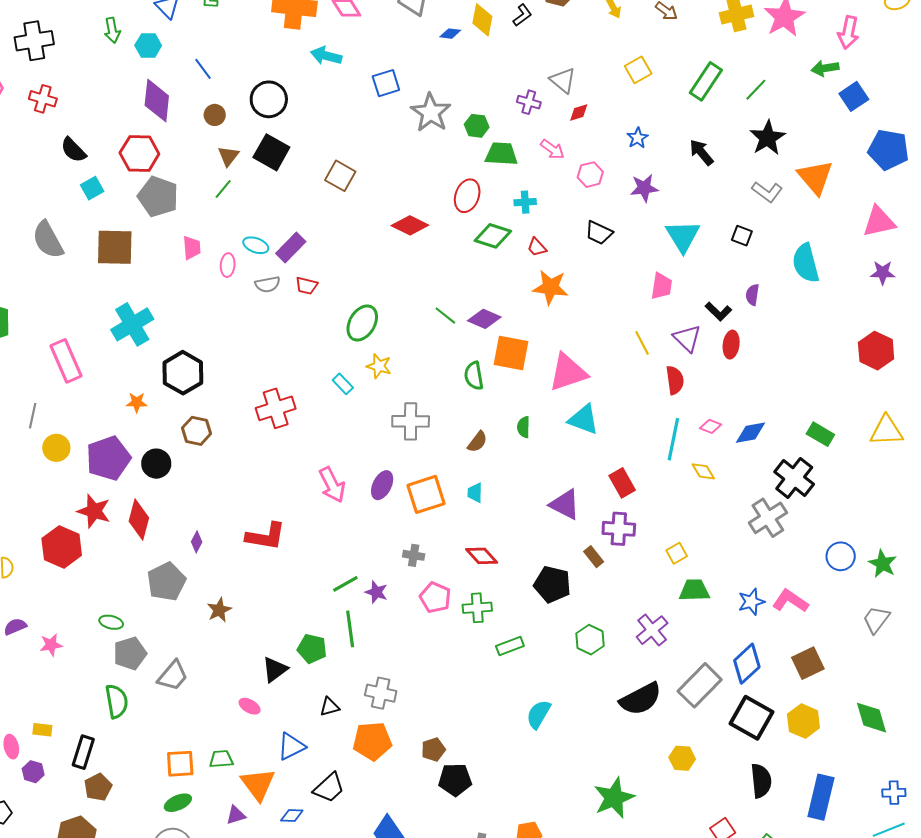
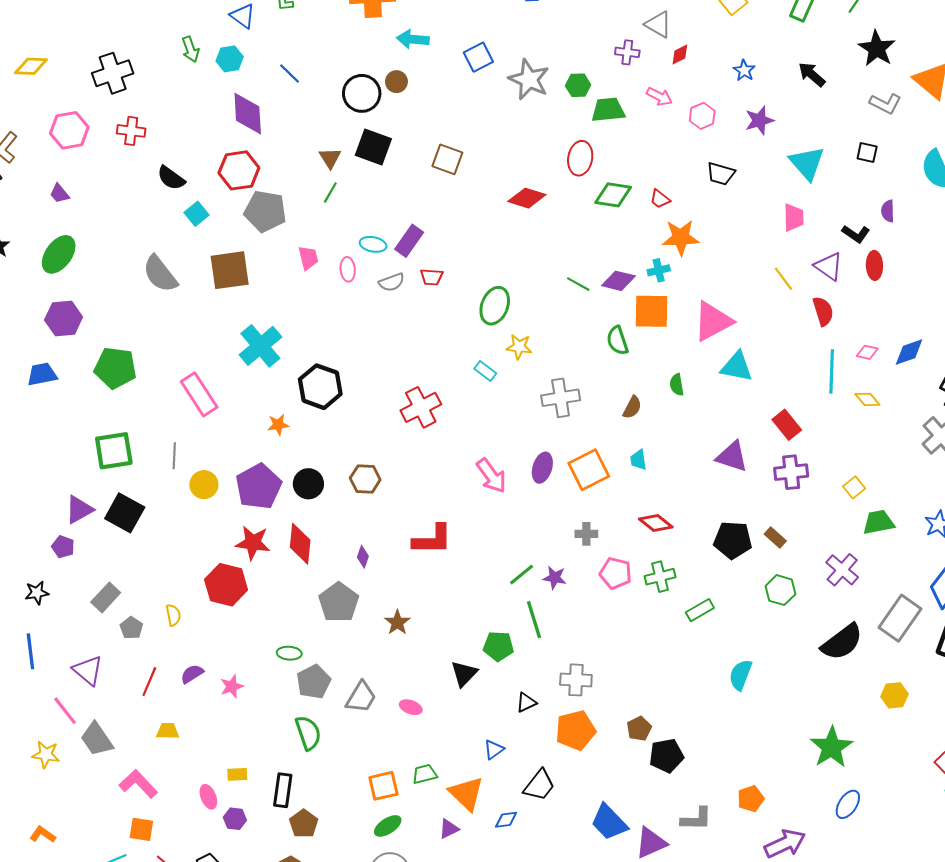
brown circle: (215, 115) -> (396, 82), moved
cyan cross: (525, 202) -> (659, 270), moved
brown hexagon: (196, 431) -> (365, 479), moved
brown rectangle: (594, 557) -> (775, 537), moved
pink ellipse: (250, 706) -> (411, 707), moved
blue triangle: (291, 747) -> (494, 749), size x0.7

